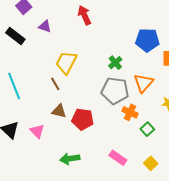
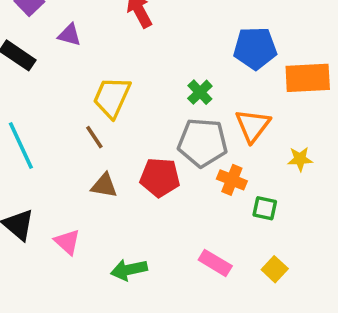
red pentagon: (83, 119) -> (160, 177), moved
green square: (147, 129) -> (265, 208), turned -32
pink triangle: (37, 131) -> (67, 242), moved

